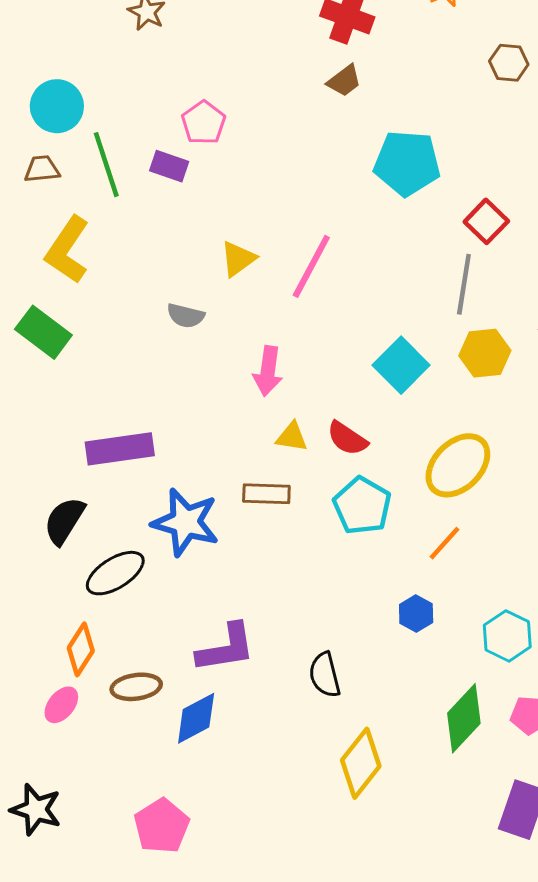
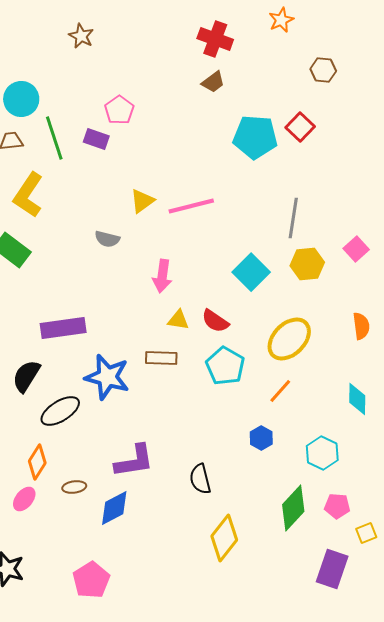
red square: (486, 221) -> (300, 127), moved
pink line: (311, 266) -> (191, 206), turned 48
brown ellipse: (136, 687) -> (74, 487), size x0.7

